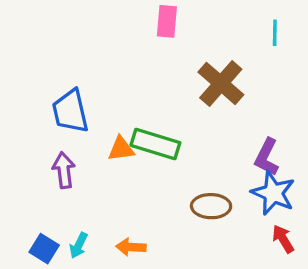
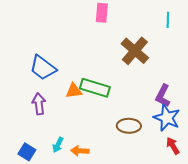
blue trapezoid: (70, 111) -> (43, 68), turned -40
cyan arrow: (79, 245) -> (58, 145), moved

